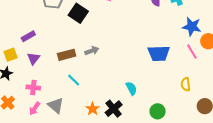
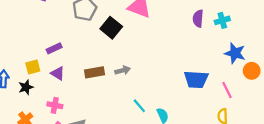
pink line: (192, 52) -> (227, 90), moved
purple triangle: (33, 59) -> (58, 73), turned -40
cyan line: (74, 80) -> (139, 106), moved

